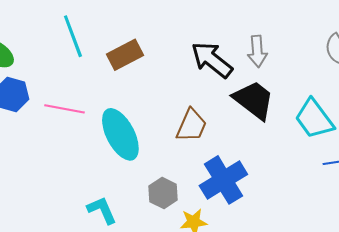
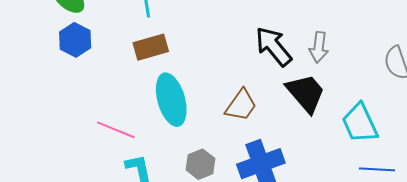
brown rectangle: (125, 55) -> (151, 47), moved
pink line: (64, 109) -> (116, 130), moved

